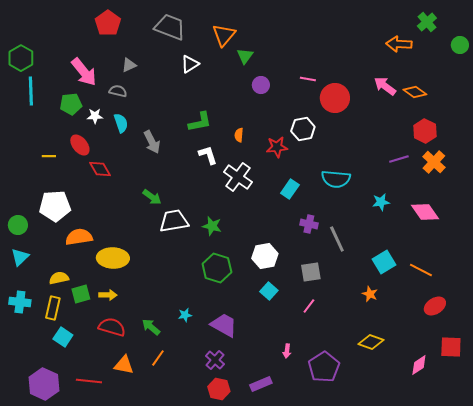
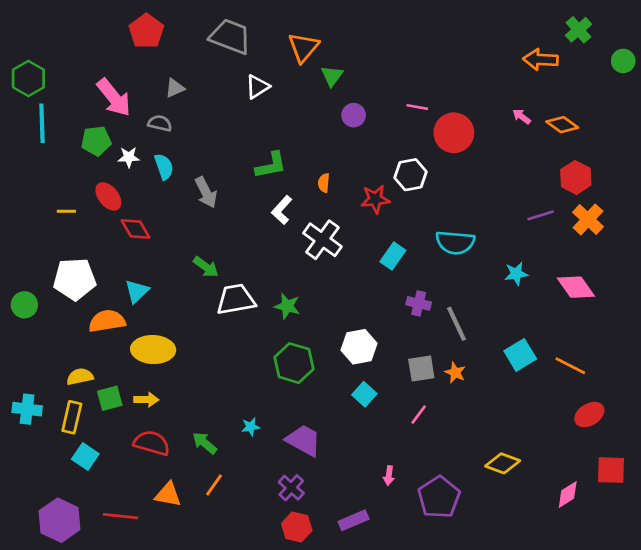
pink arrow: (385, 86) -> (522, 116), size x0.6
white L-shape: (208, 155) -> (282, 210), turned -120
cyan triangle: (20, 257) -> (137, 291), moved
orange star: (370, 294) -> (455, 373), moved

